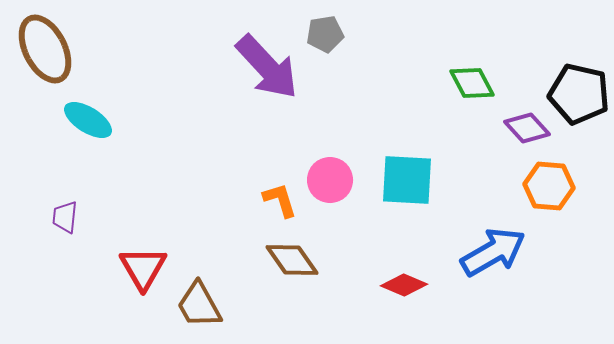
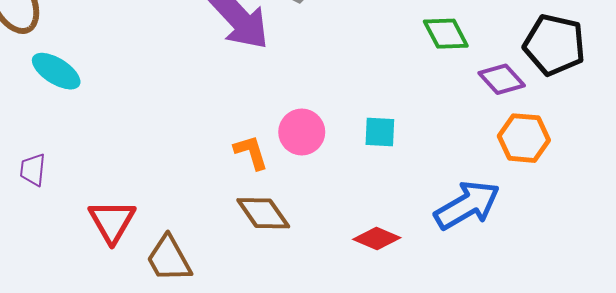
cyan square: (407, 180) -> (380, 132), size x0.6

